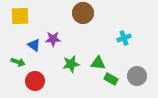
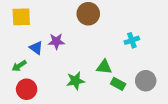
green arrow: (18, 62) -> (19, 66), turned 128
green star: (71, 64) -> (75, 81), moved
red circle: (35, 81) -> (27, 89), moved

